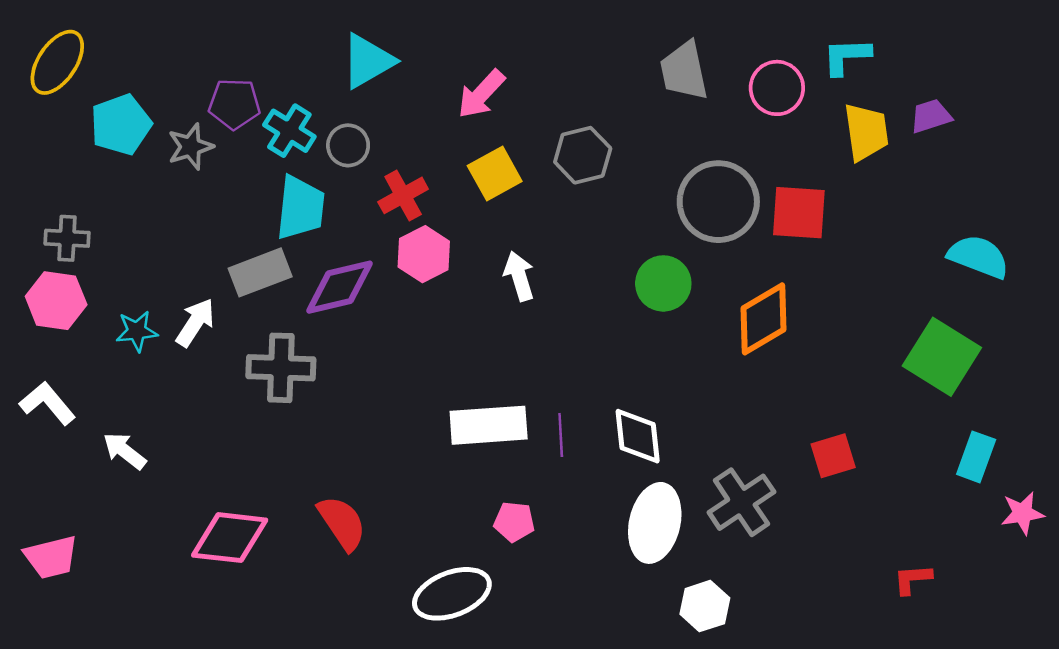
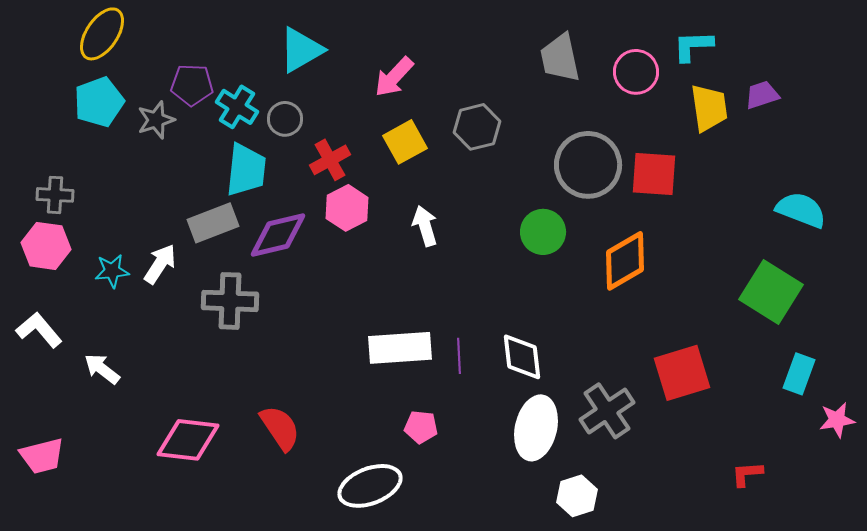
yellow ellipse: (57, 62) -> (102, 34), moved
red square: (833, 456) -> (682, 373), size x1.5

